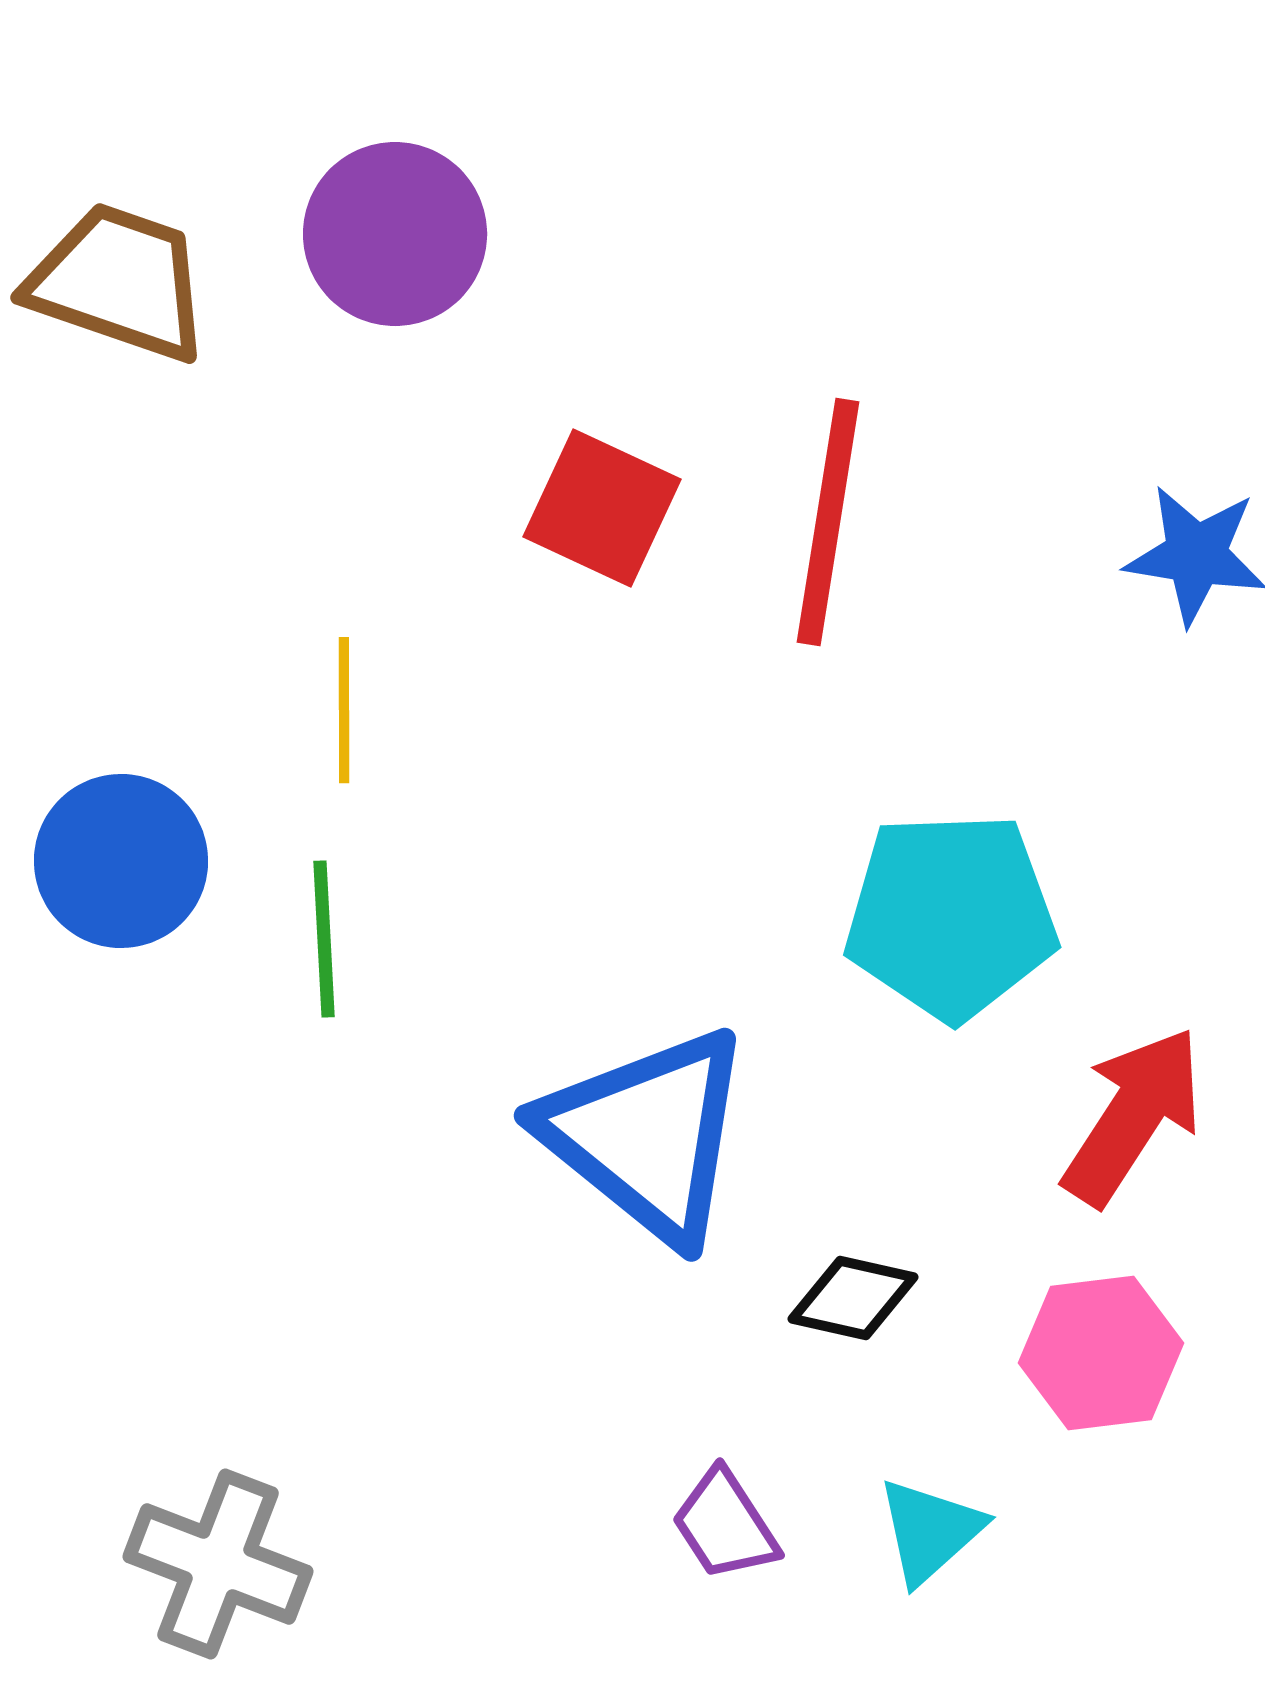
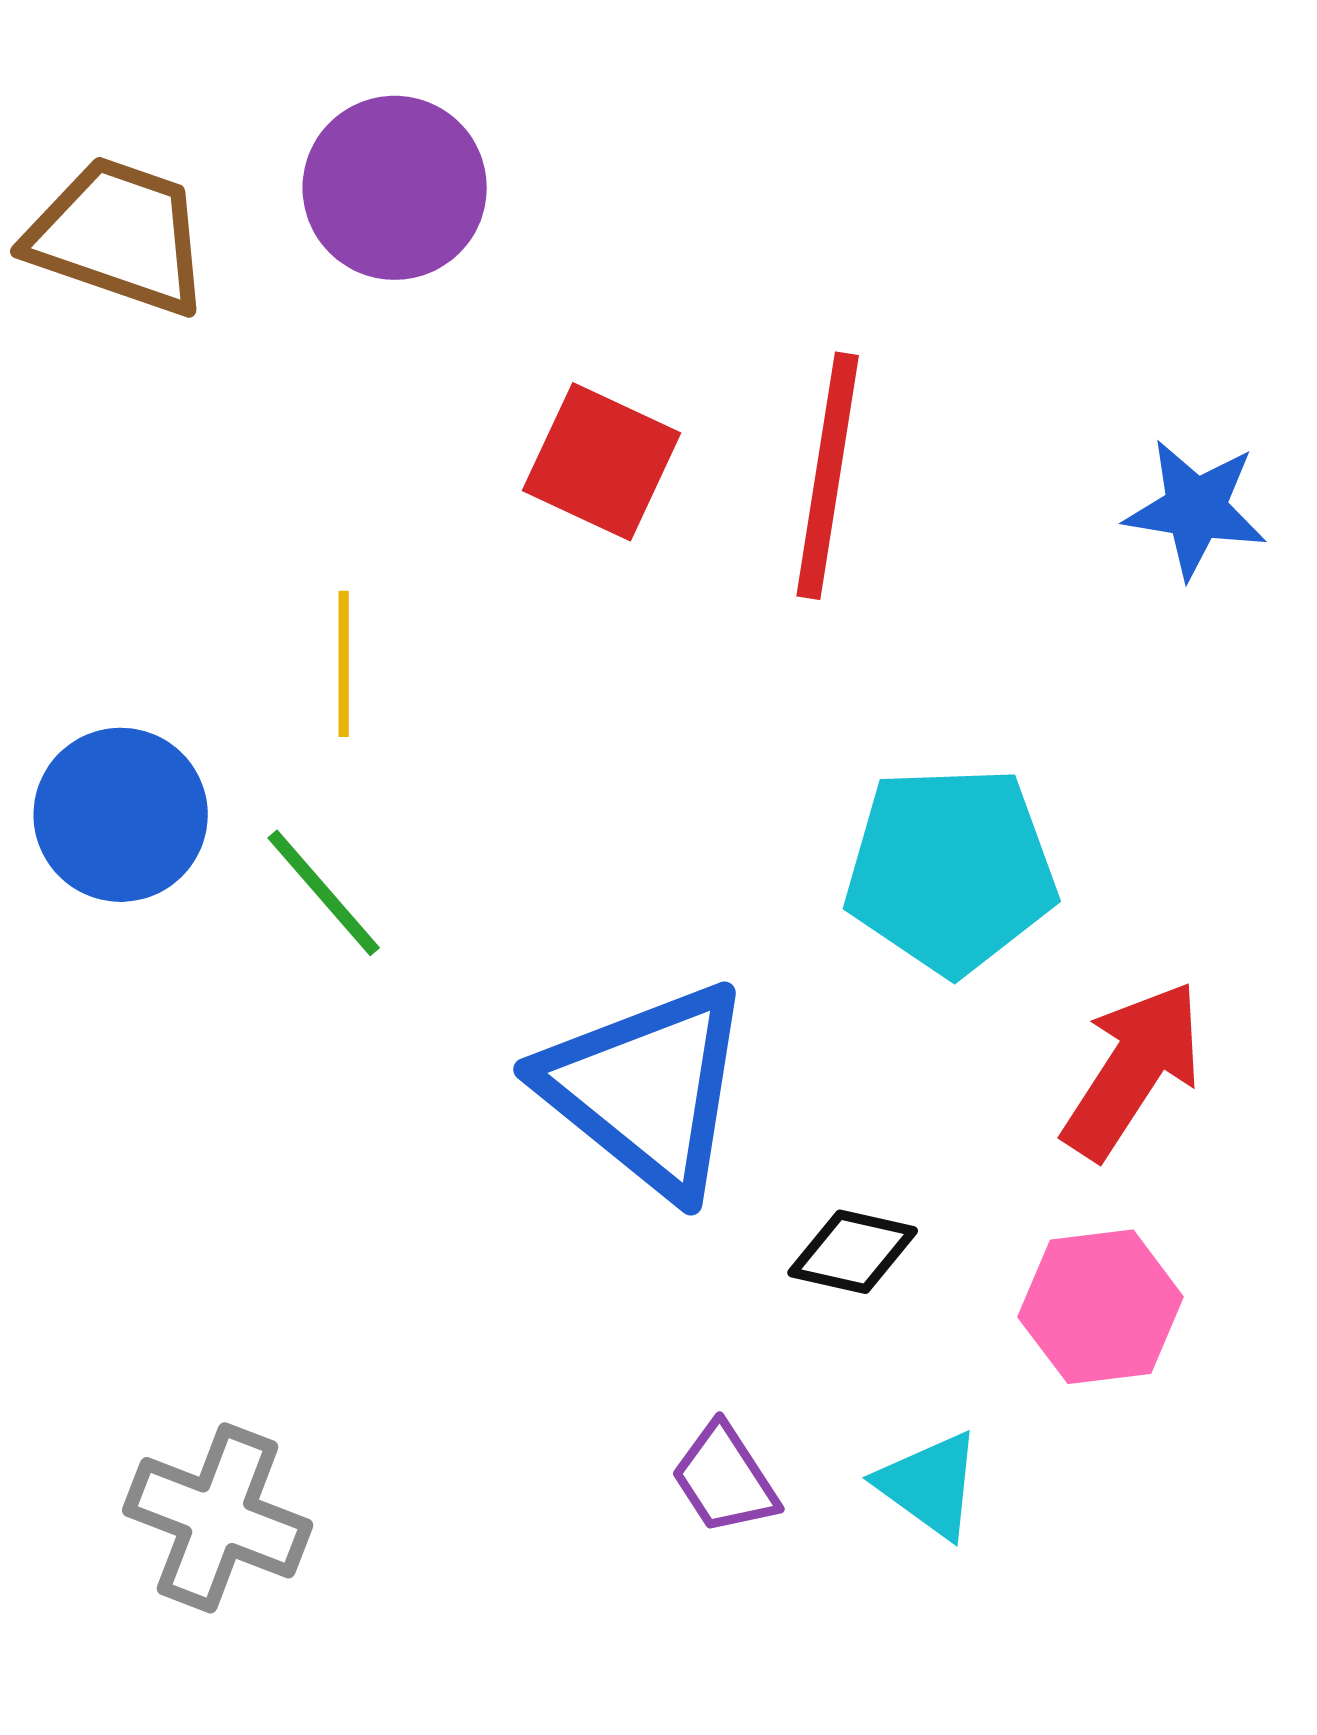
green line: (324, 939) -> (324, 893), turned -38
cyan triangle: (930, 1531) -> (930, 1485), turned -42

